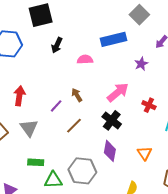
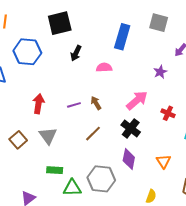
gray square: (139, 15) -> (159, 23), turned -30
blue rectangle: (114, 39) -> (122, 37), moved, turned -60
purple line: (56, 106) -> (74, 105), moved, turned 32

